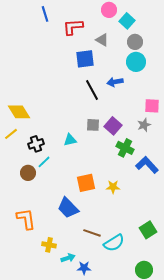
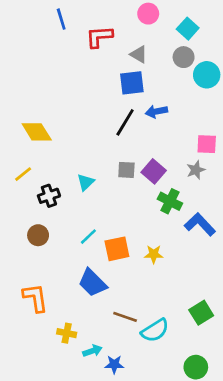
cyan square: (127, 21) -> (188, 29), moved
blue square: (85, 59) -> (132, 83), moved
cyan circle: (136, 62) -> (207, 75), moved
black line: (92, 90) -> (125, 122), turned 60
yellow diamond: (19, 112) -> (37, 132), moved
yellow line: (11, 134) -> (23, 174), moved
cyan triangle: (70, 140) -> (86, 182), moved, turned -32
cyan line: (44, 162) -> (88, 237), moved

